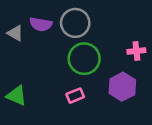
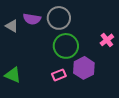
pink cross: (136, 51) -> (107, 40), turned -32
purple hexagon: (122, 87) -> (84, 68), moved

